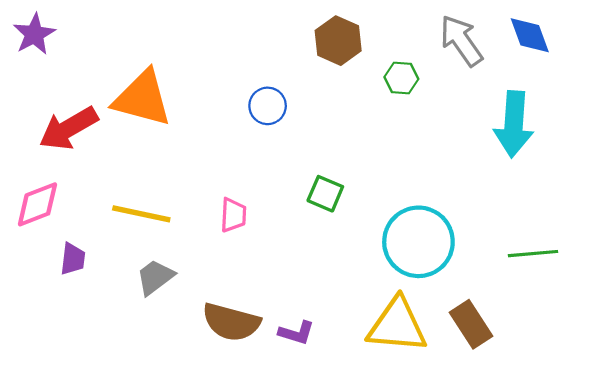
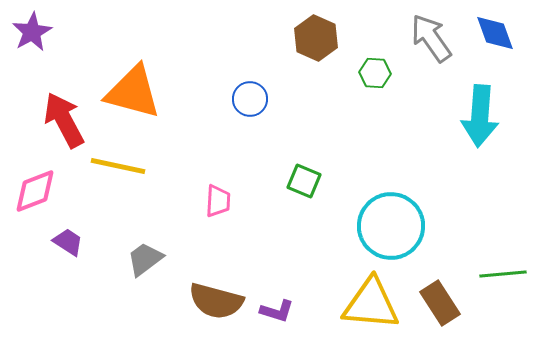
red arrow: (68, 128) -> (64, 120), turned 92
yellow line: (141, 214) -> (118, 166), moved
green line: (533, 254) -> (503, 274), moved
purple trapezoid: (73, 259) -> (68, 242), turned -64

